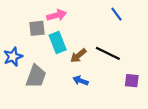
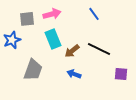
blue line: (116, 14) -> (94, 14), moved
gray square: (37, 28) -> (27, 19), moved
blue star: (13, 57) -> (12, 40), moved

